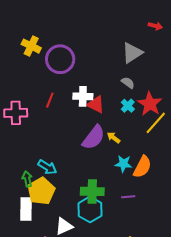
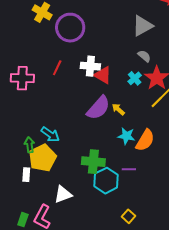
gray semicircle: (128, 83) -> (144, 56), moved
white rectangle: (26, 209) -> (26, 175), size x0.6
cyan hexagon: (90, 209) -> (106, 181), moved

